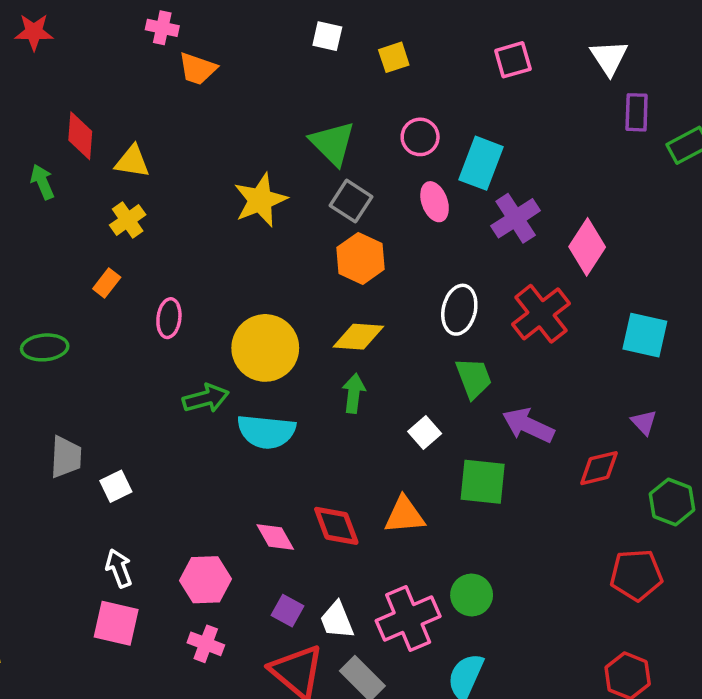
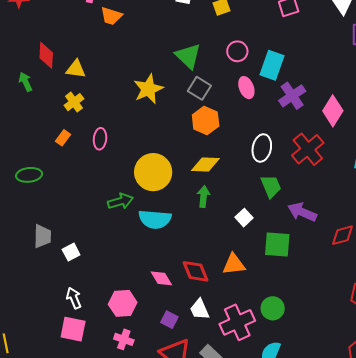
pink ellipse: (169, 318) -> (100, 139), moved
white trapezoid: (337, 620) -> (200, 309), moved

